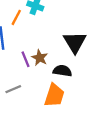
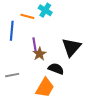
orange line: (16, 17) -> (27, 16), turned 64
purple line: (25, 59) -> (34, 44), moved

